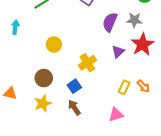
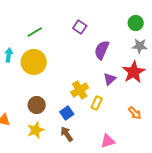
gray star: (134, 20) -> (140, 46), moved
yellow circle: (54, 44) -> (34, 62), moved, size x1.6
yellow rectangle: (124, 87) -> (97, 103), moved

